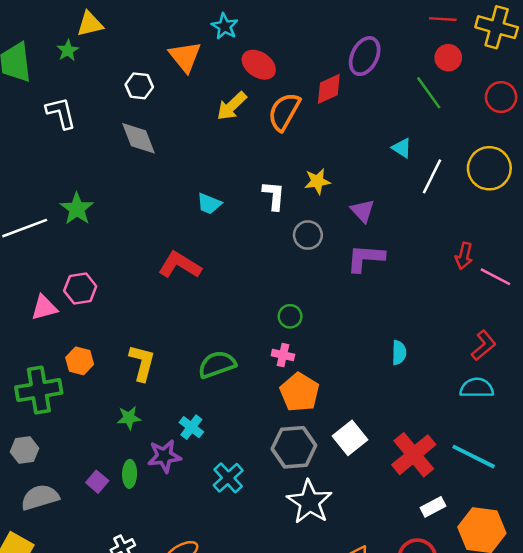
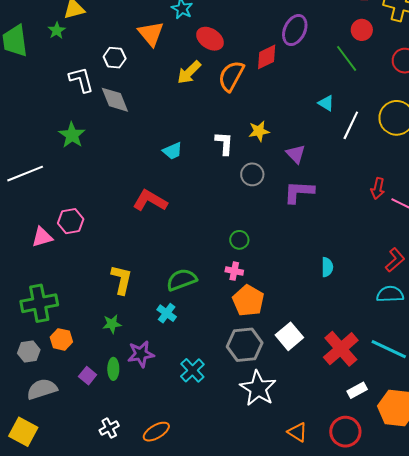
white L-shape: (61, 113) -> (81, 80), moved
cyan trapezoid: (209, 204) -> (173, 151), turned -45
green star: (77, 209) -> (72, 135), moved
orange hexagon: (80, 361) -> (61, 339), moved
cyan cross: (191, 427) -> (167, 313), moved

